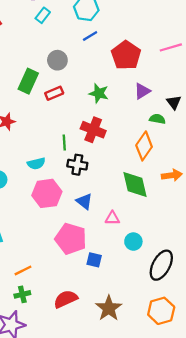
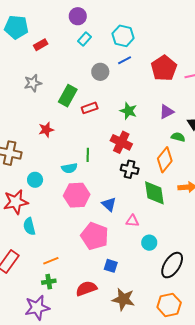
red pentagon: (126, 55) -> (164, 68), moved
gray circle: (57, 60) -> (100, 72), moved
green line: (64, 143) -> (88, 155), moved
black cross: (77, 165) -> (130, 169), moved
blue square: (94, 260) -> (111, 266), moved
brown star: (109, 308) -> (123, 299), turned -30

